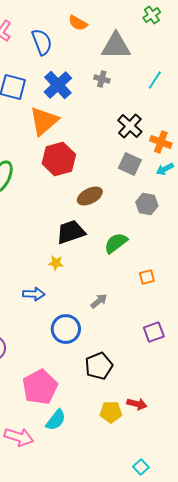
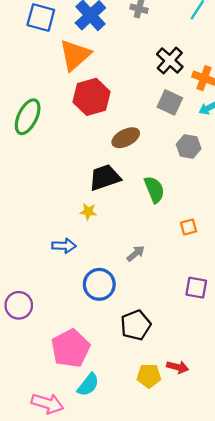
green semicircle: (116, 243) -> (154, 190), turned 105
purple square: (154, 332) -> (196, 288), turned 30

